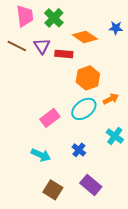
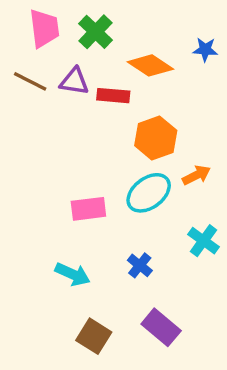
purple triangle: (42, 46) -> (74, 81), turned -48
pink rectangle: (50, 118) -> (88, 209), turned 30

